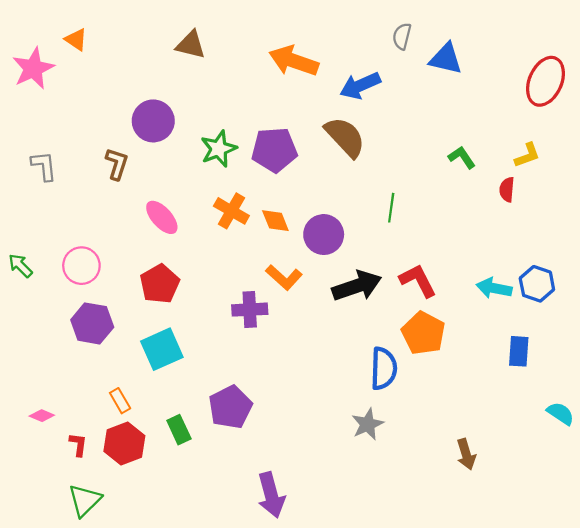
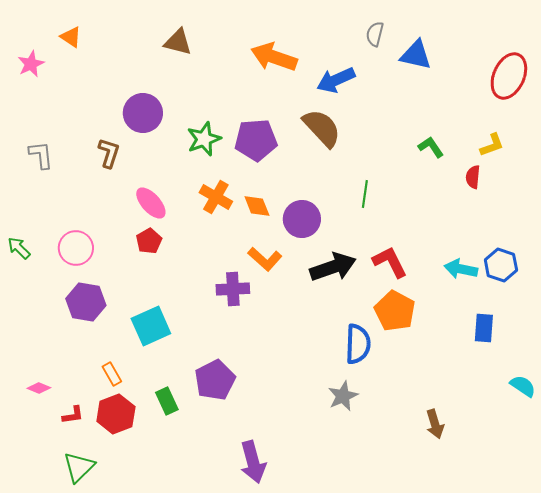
pink star: (33, 68) -> (31, 64), size x0.7
red pentagon: (160, 284) -> (149, 241), moved, size x0.7
red L-shape: (78, 445) -> (73, 415), turned 75

